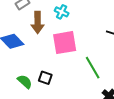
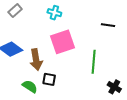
brown arrow: (38, 23) -> (36, 60), moved
green line: (93, 68) -> (94, 62), turned 45

